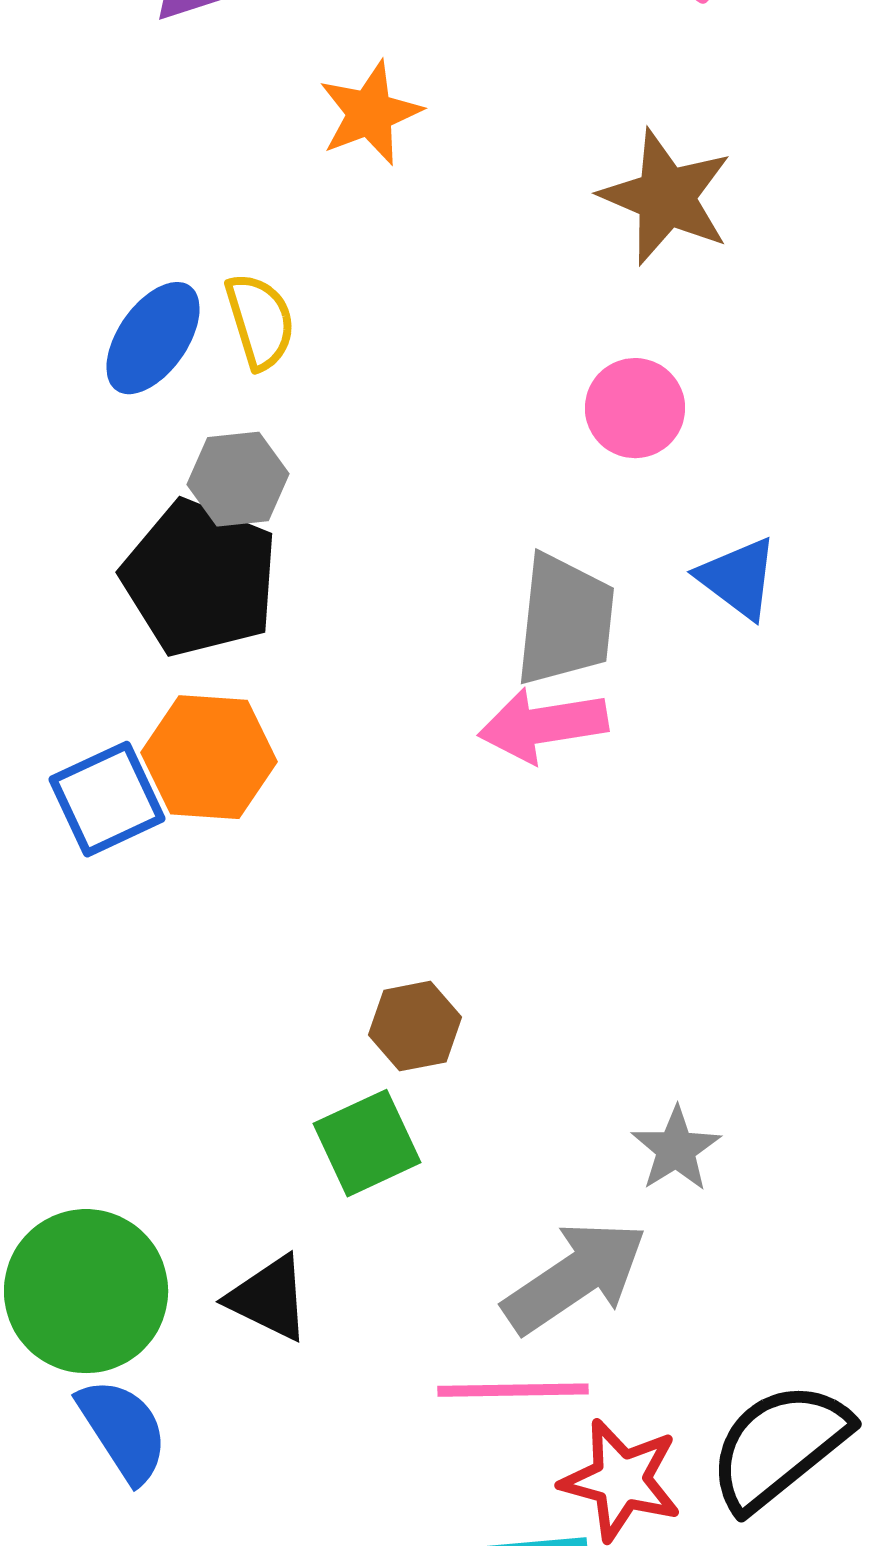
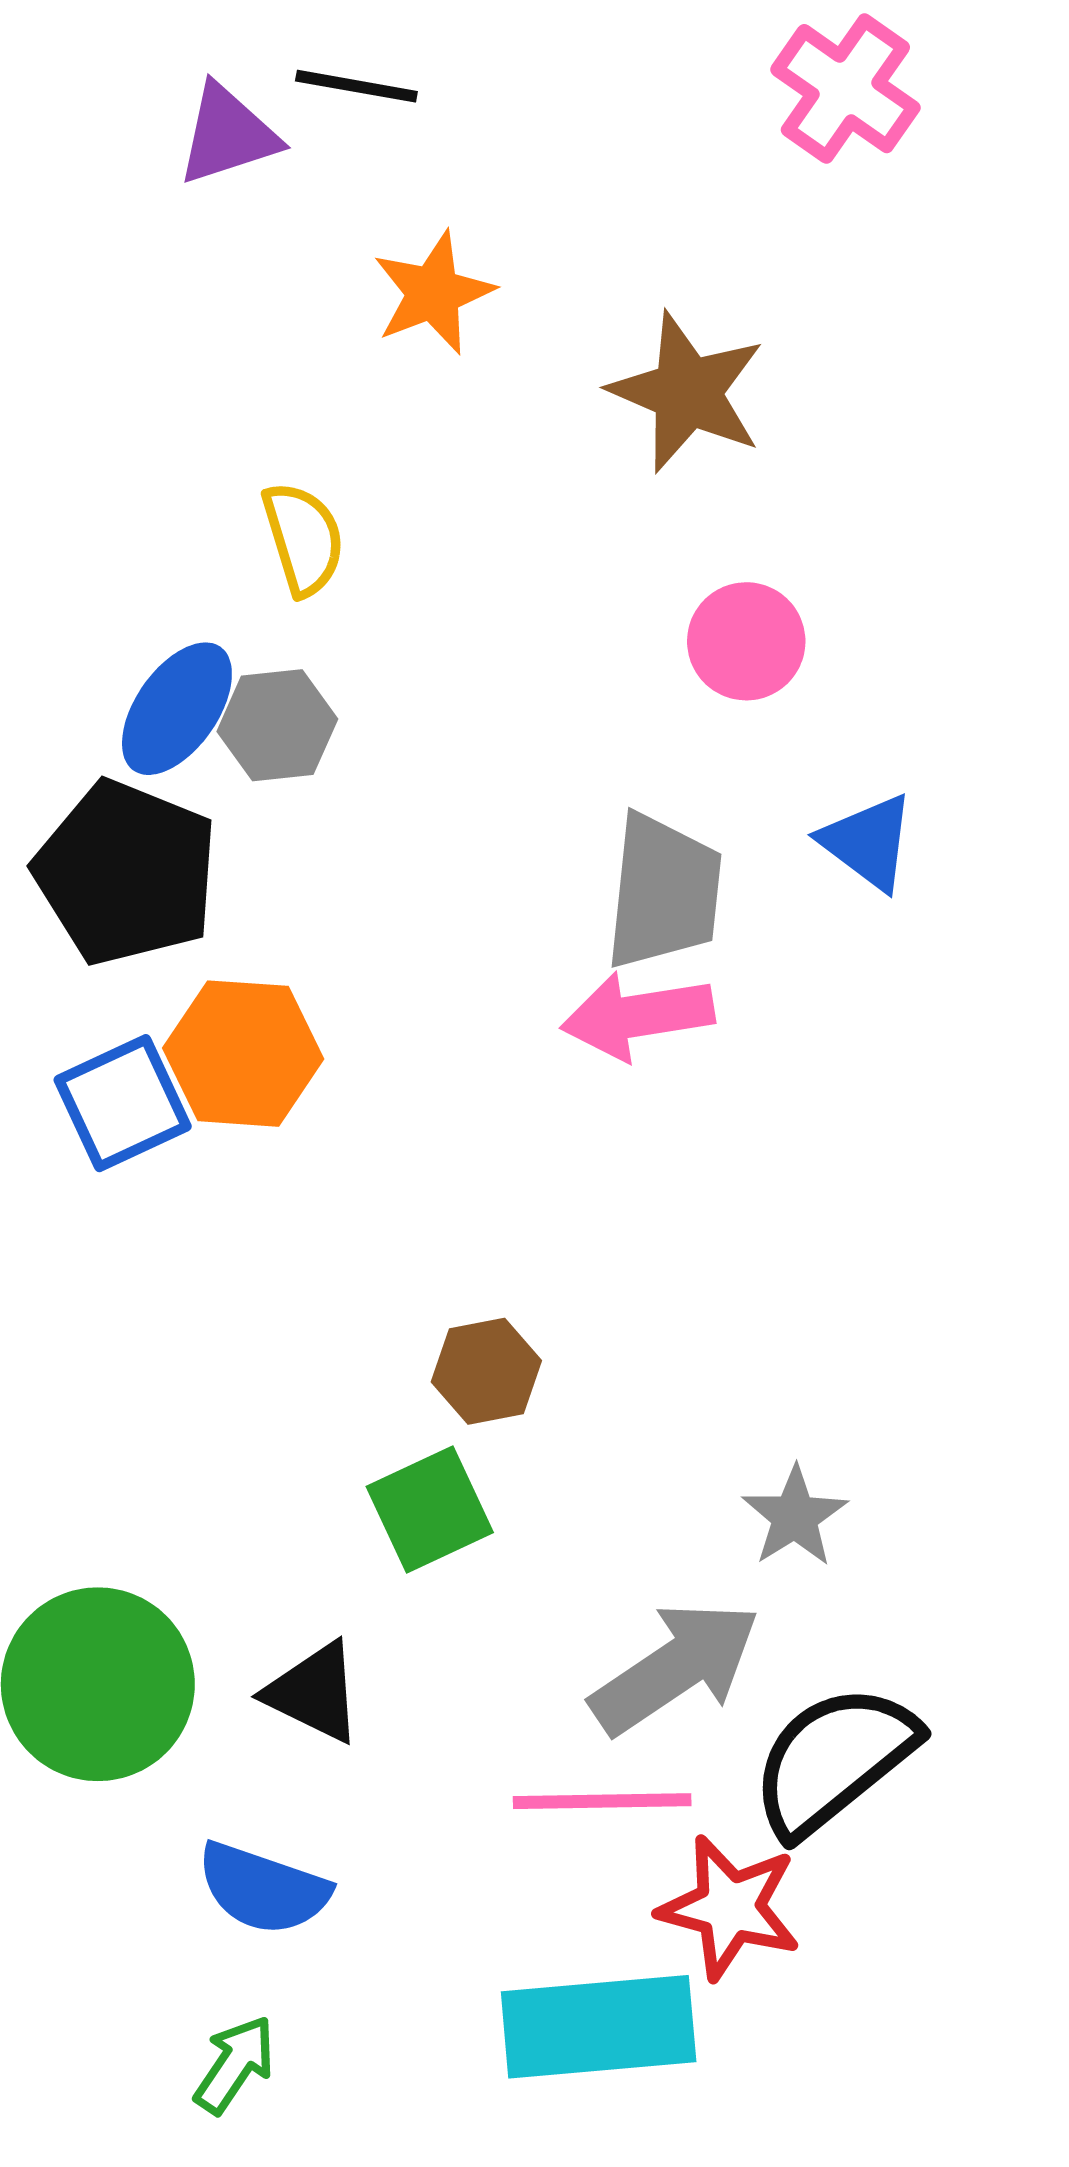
brown star: (666, 197) -> (687, 392), moved
blue ellipse: (153, 338) -> (177, 709), moved
black pentagon: (200, 578) -> (126, 873), moved
blue semicircle: (123, 1430) -> (263, 1889), moved, turned 142
black semicircle: (779, 1446) -> (834, 1760), moved

